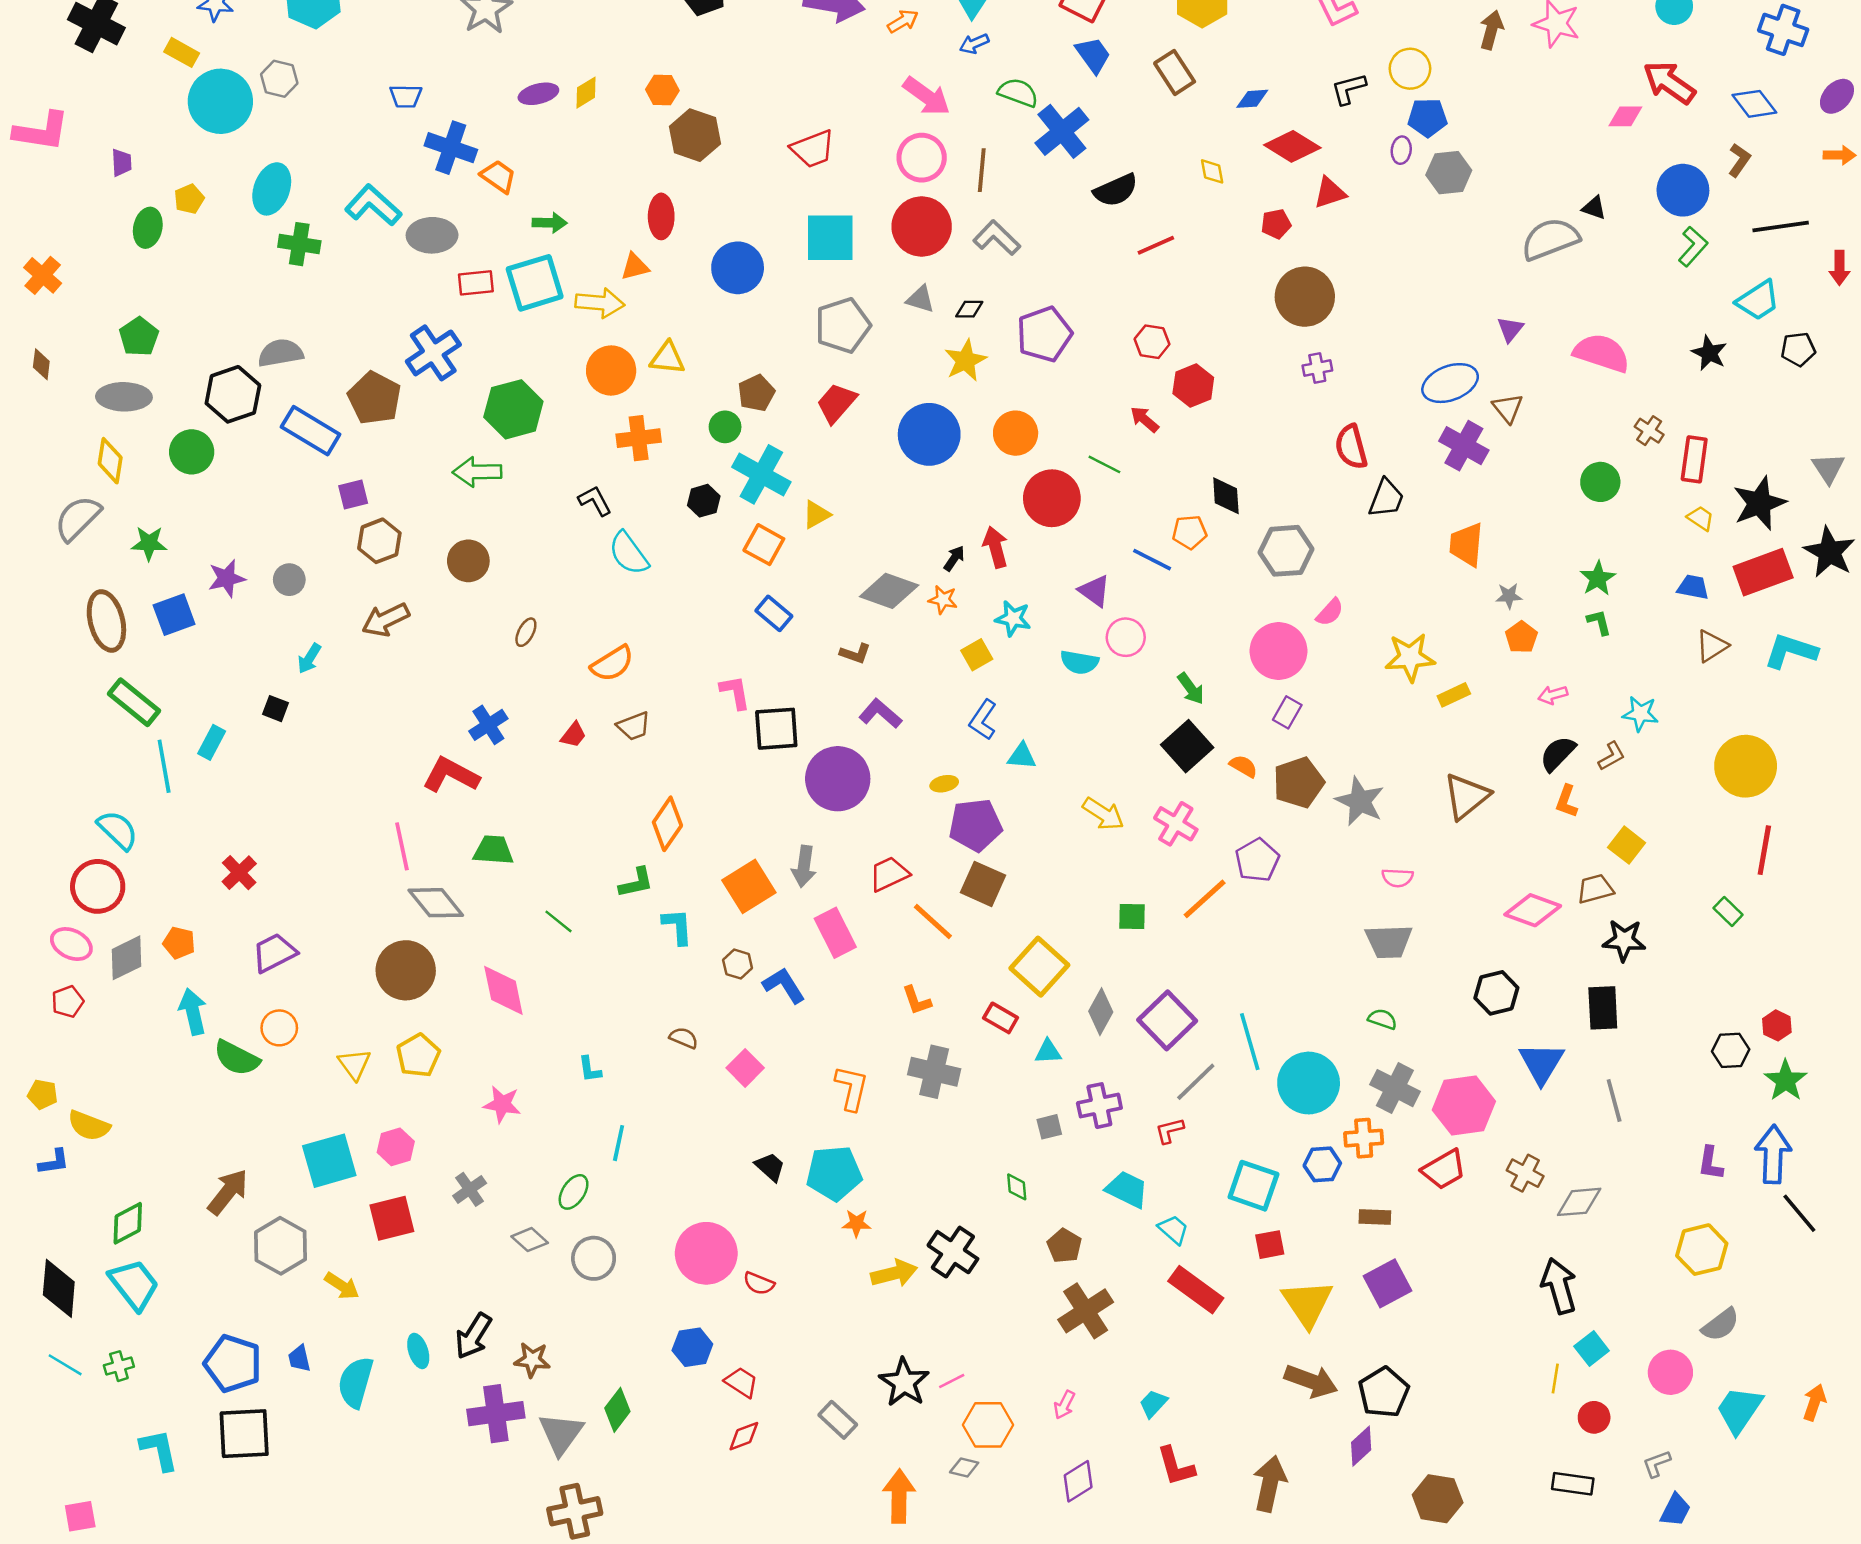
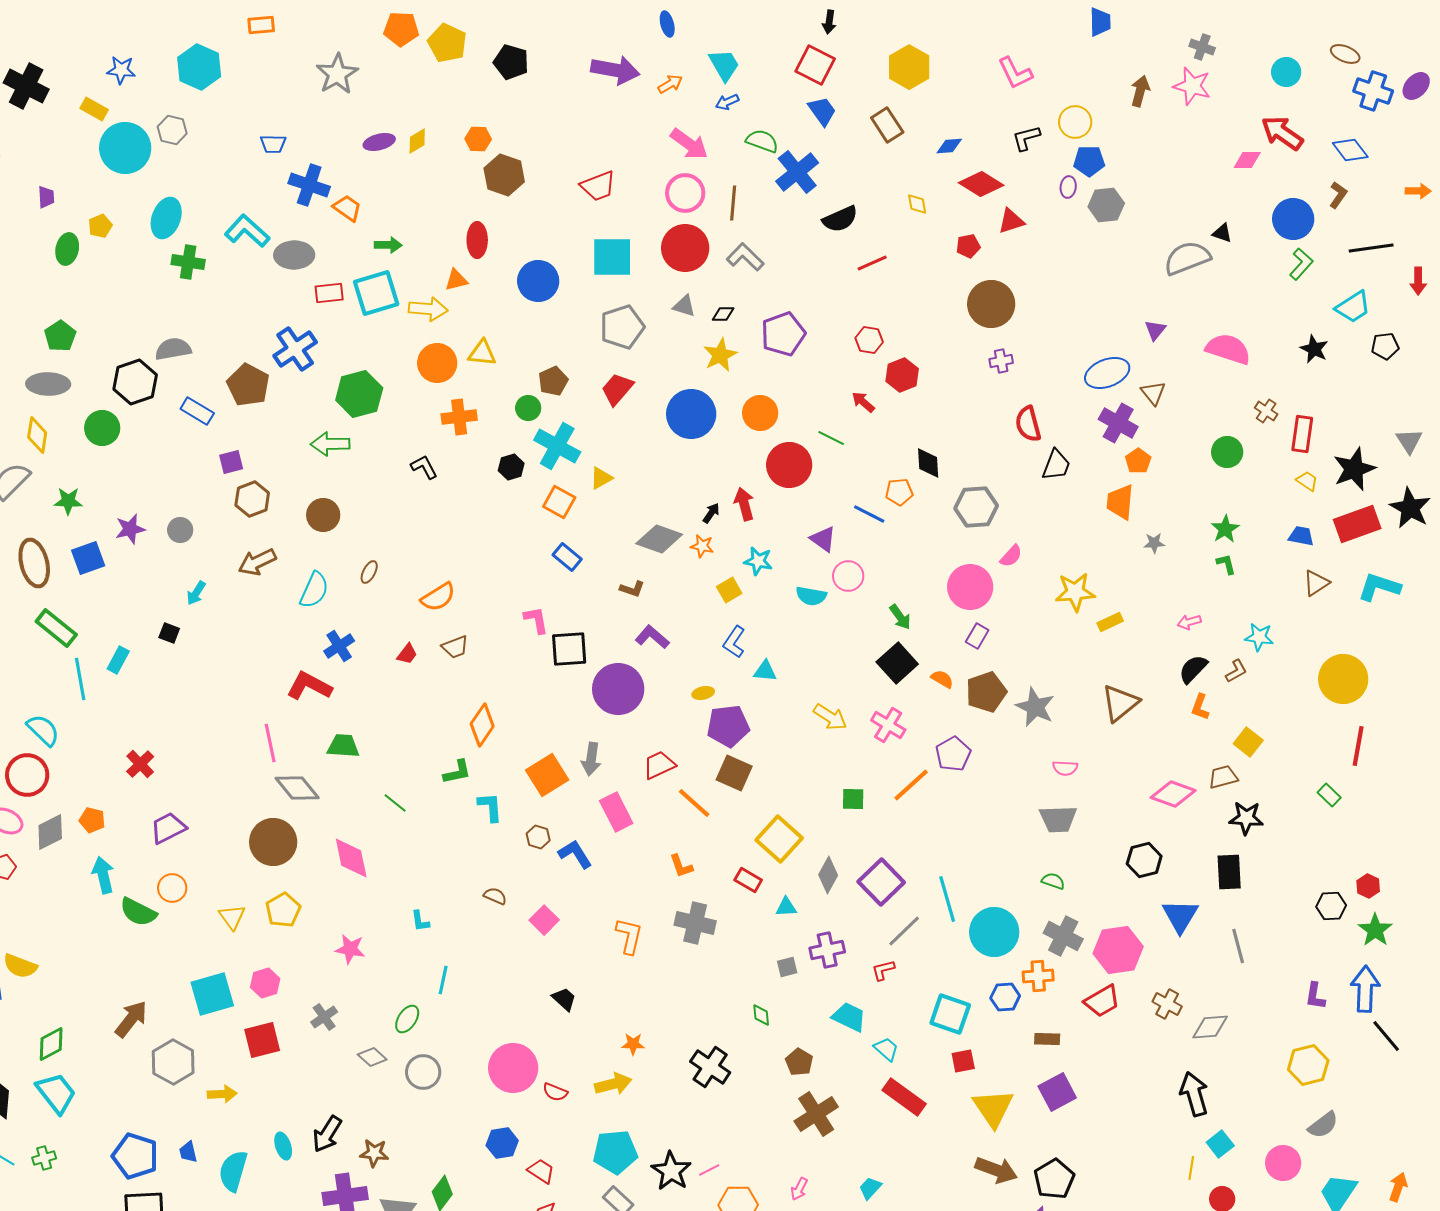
purple ellipse: (1837, 96) -> (1416, 86), moved
blue rectangle: (311, 431) -> (197, 411), size x0.7
cyan semicircle: (629, 553) -> (314, 590), moved, turned -120
orange pentagon: (1521, 637) -> (1138, 461), moved
cyan pentagon: (834, 1173) -> (615, 1152), moved
yellow arrow: (894, 1273) -> (613, 1084), moved
yellow arrow: (342, 1286) -> (222, 1094), turned -36

